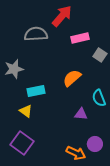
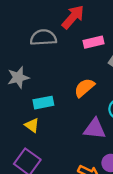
purple triangle: (81, 114) -> (95, 129), size x1.5

